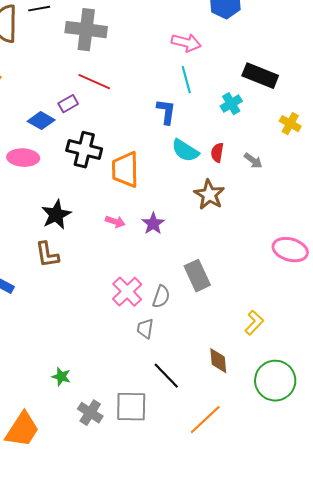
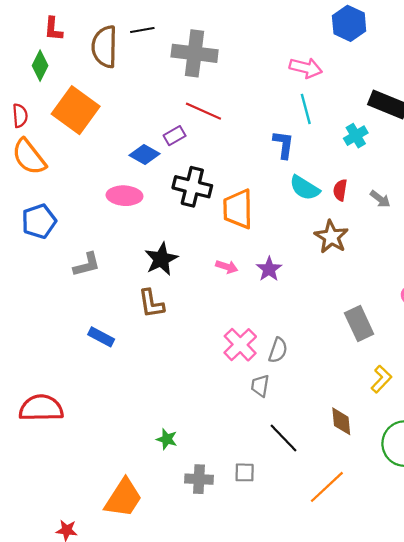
gray rectangle: (197, 276) -> (359, 324), moved
gray square: (131, 407) -> (245, 472), size x0.6
gray cross: (90, 413) -> (199, 479), turned -30

